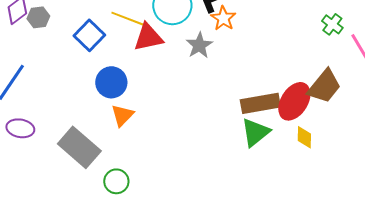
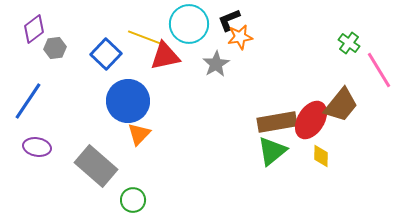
gray hexagon: (38, 17) -> (55, 48), moved
orange star: (223, 18) -> (240, 37), turned 30
blue circle: (111, 82) -> (128, 101), size x1.4

